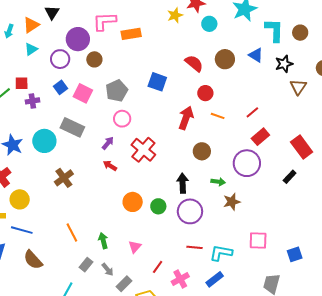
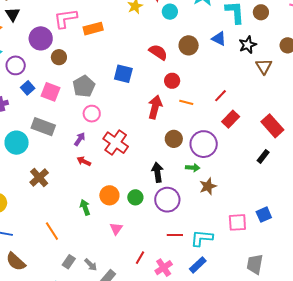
purple circle: (60, 59) -> (16, 65), moved
purple circle: (247, 163) -> (204, 144), moved
green arrow: (103, 241) -> (85, 207), moved
pink triangle: (135, 247) -> (116, 229), moved
blue square: (295, 254) -> (264, 215), moved

